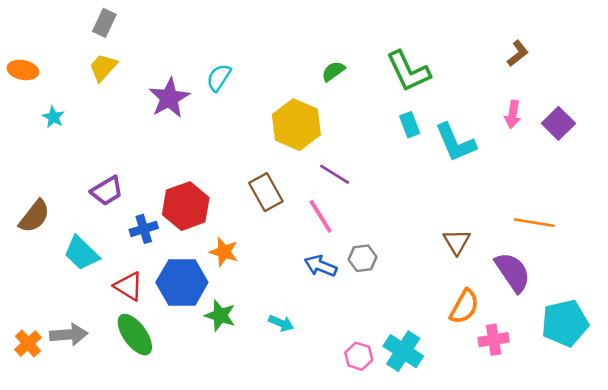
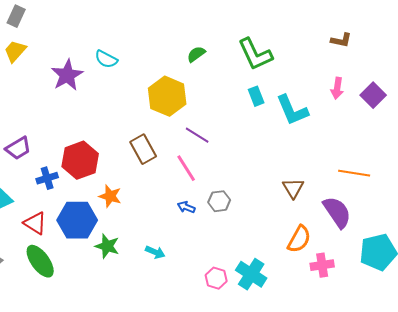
brown L-shape: (518, 53) -> (341, 40), turned 50
cyan semicircle: (219, 78) -> (106, 59), turned -95
blue arrow: (321, 266) -> (186, 207), size x0.7

